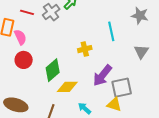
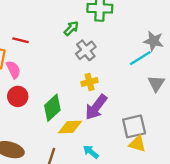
gray cross: (51, 12) -> (86, 50), moved
cyan line: (111, 31) -> (140, 58), moved, turned 72
purple arrow: (102, 75) -> (96, 107), moved
yellow triangle: (114, 104) -> (137, 144), moved

